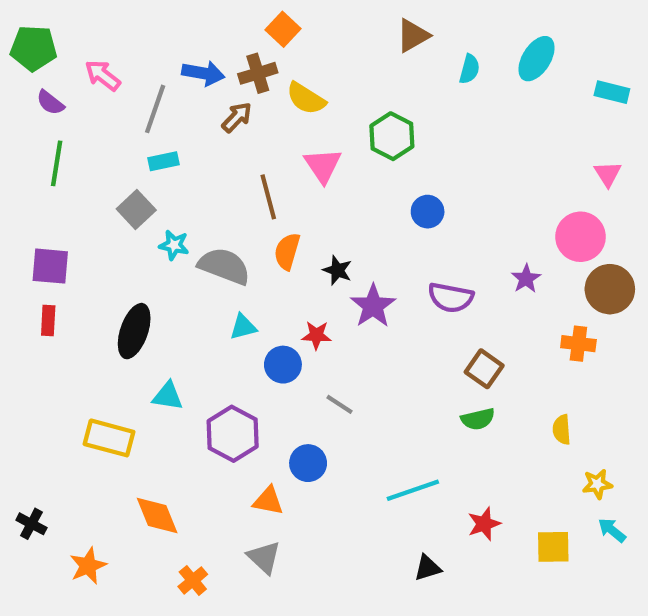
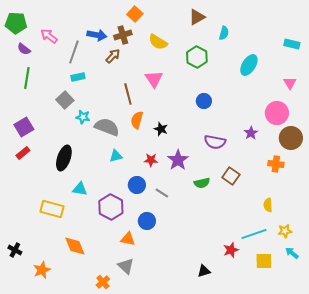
cyan ellipse: (537, 59) -> (249, 65), moved
yellow semicircle: (306, 98) -> (158, 42), moved
green hexagon: (392, 136) -> (197, 57), moved
purple square: (50, 266) -> (24, 127), turned -36
purple star: (373, 306) -> (178, 160), moved
red rectangle: (48, 321) -> (23, 153), turned 48
blue circle: (283, 365) -> (137, 185), moved
green semicircle: (478, 419) -> (202, 183), moved
cyan line: (413, 490) -> (254, 234), moved
orange cross: (193, 580) -> (103, 282), moved

